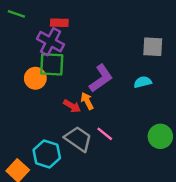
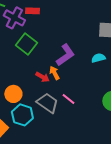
purple cross: (51, 42) -> (14, 18), moved
green square: (52, 64) -> (26, 44), turned 35
orange circle: (35, 78) -> (13, 94), moved

